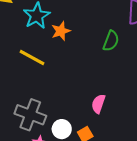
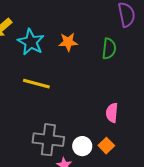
orange star: (61, 31) -> (68, 42), moved, turned 30

